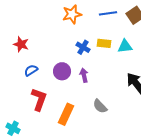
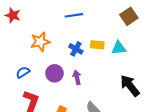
blue line: (108, 13) -> (74, 15), moved
orange star: (72, 14) -> (40, 42), moved
red star: (21, 44) -> (13, 15), moved

